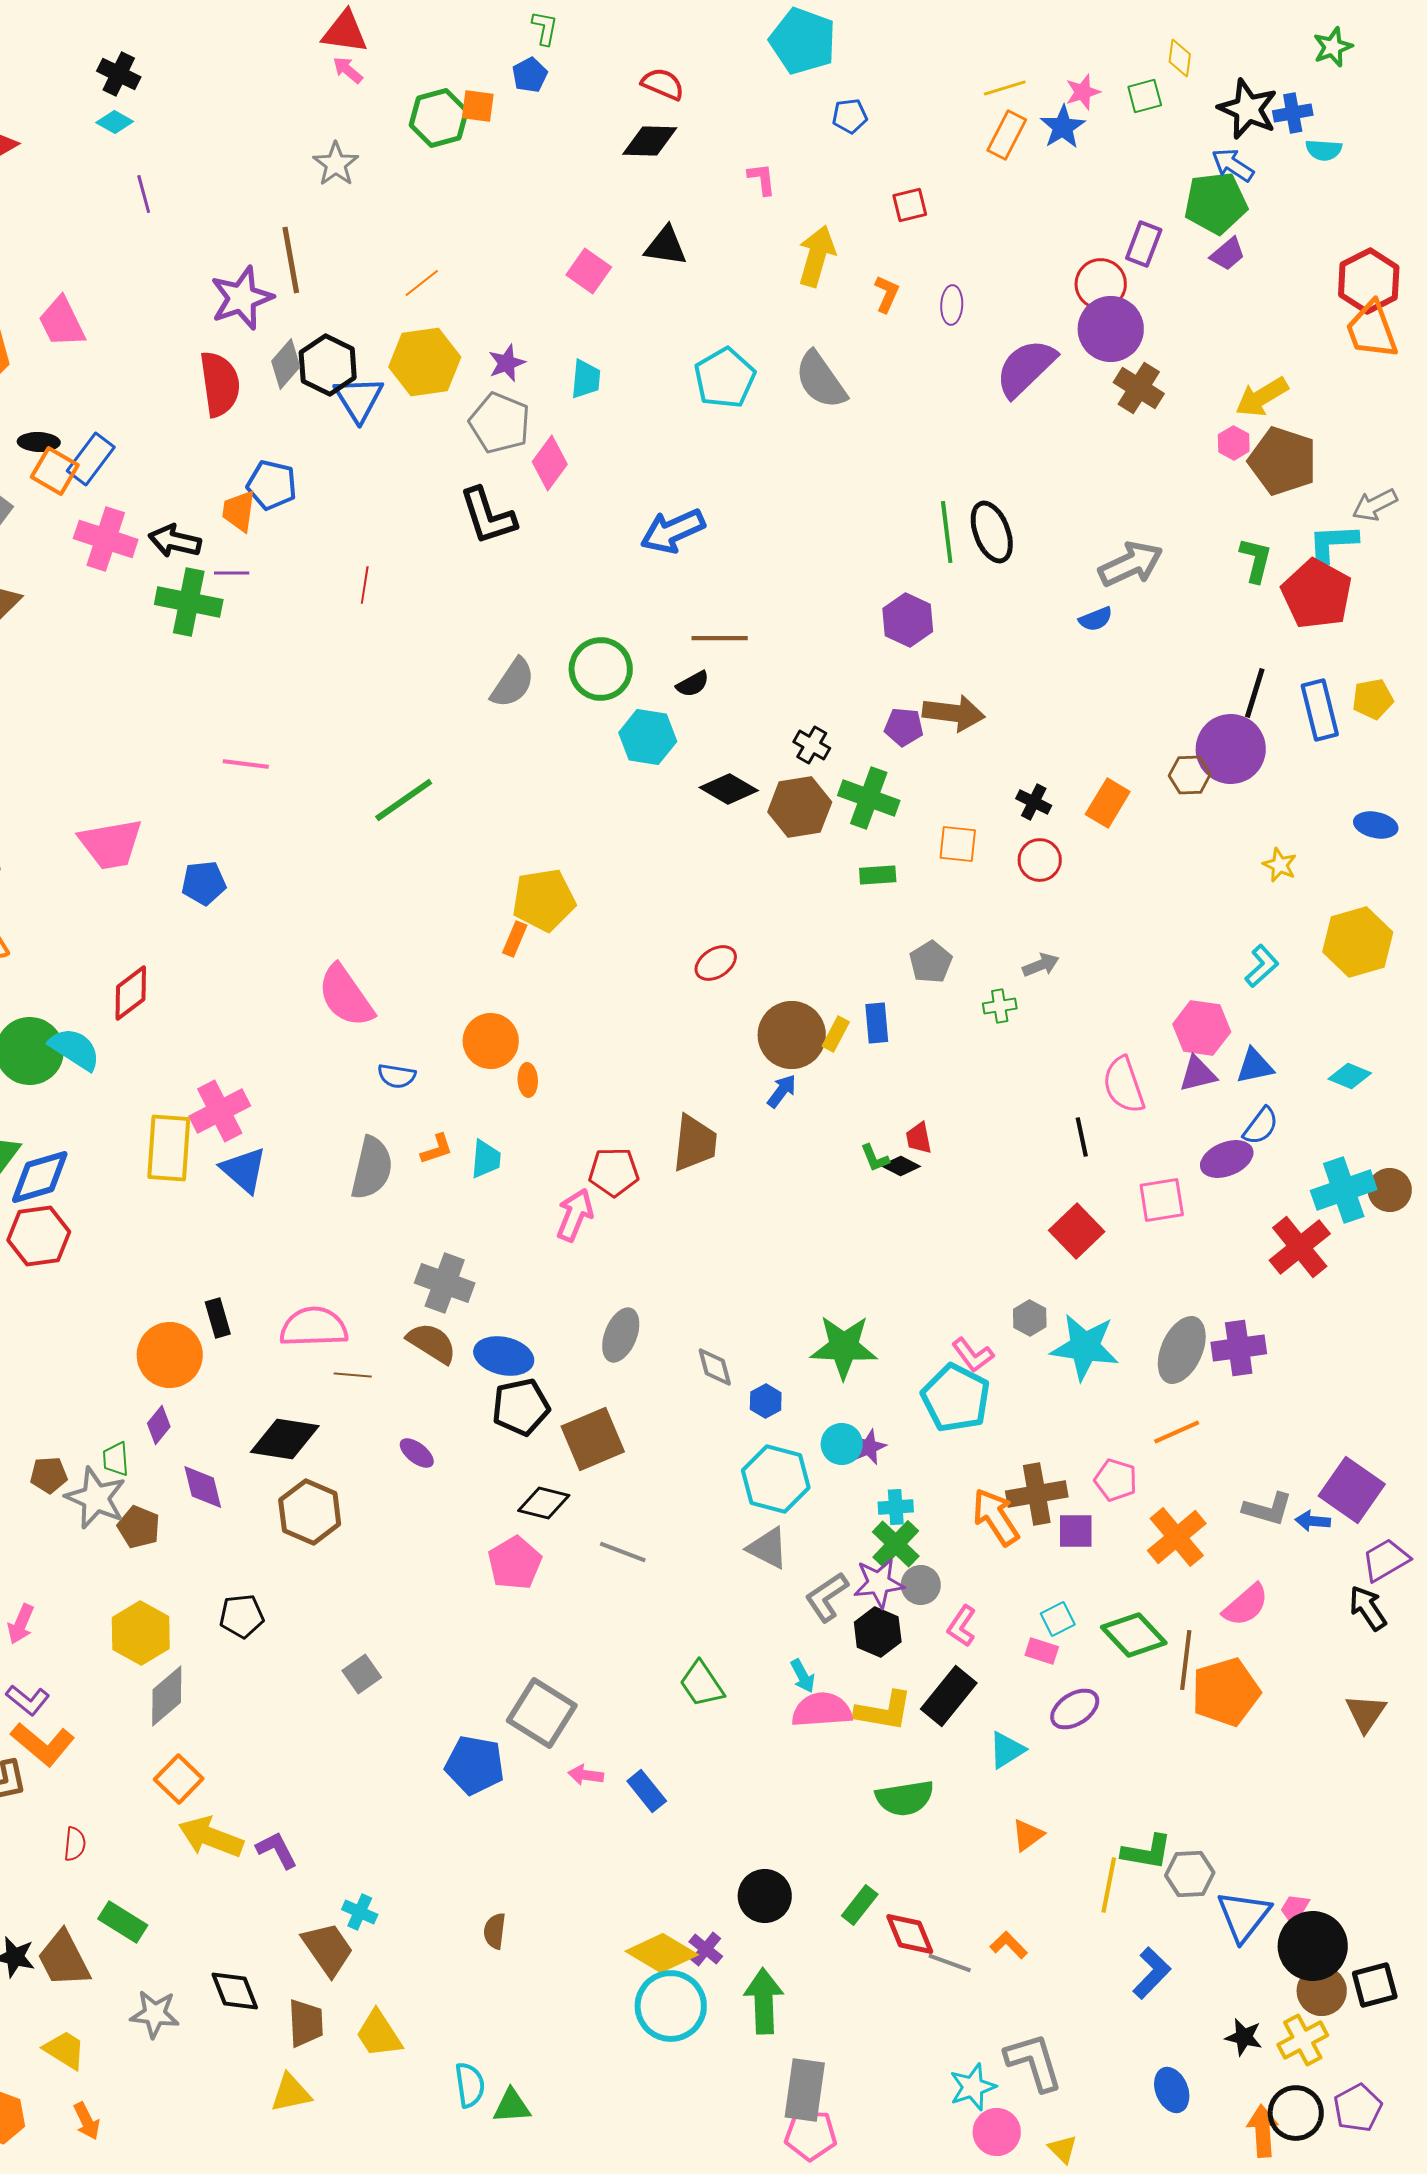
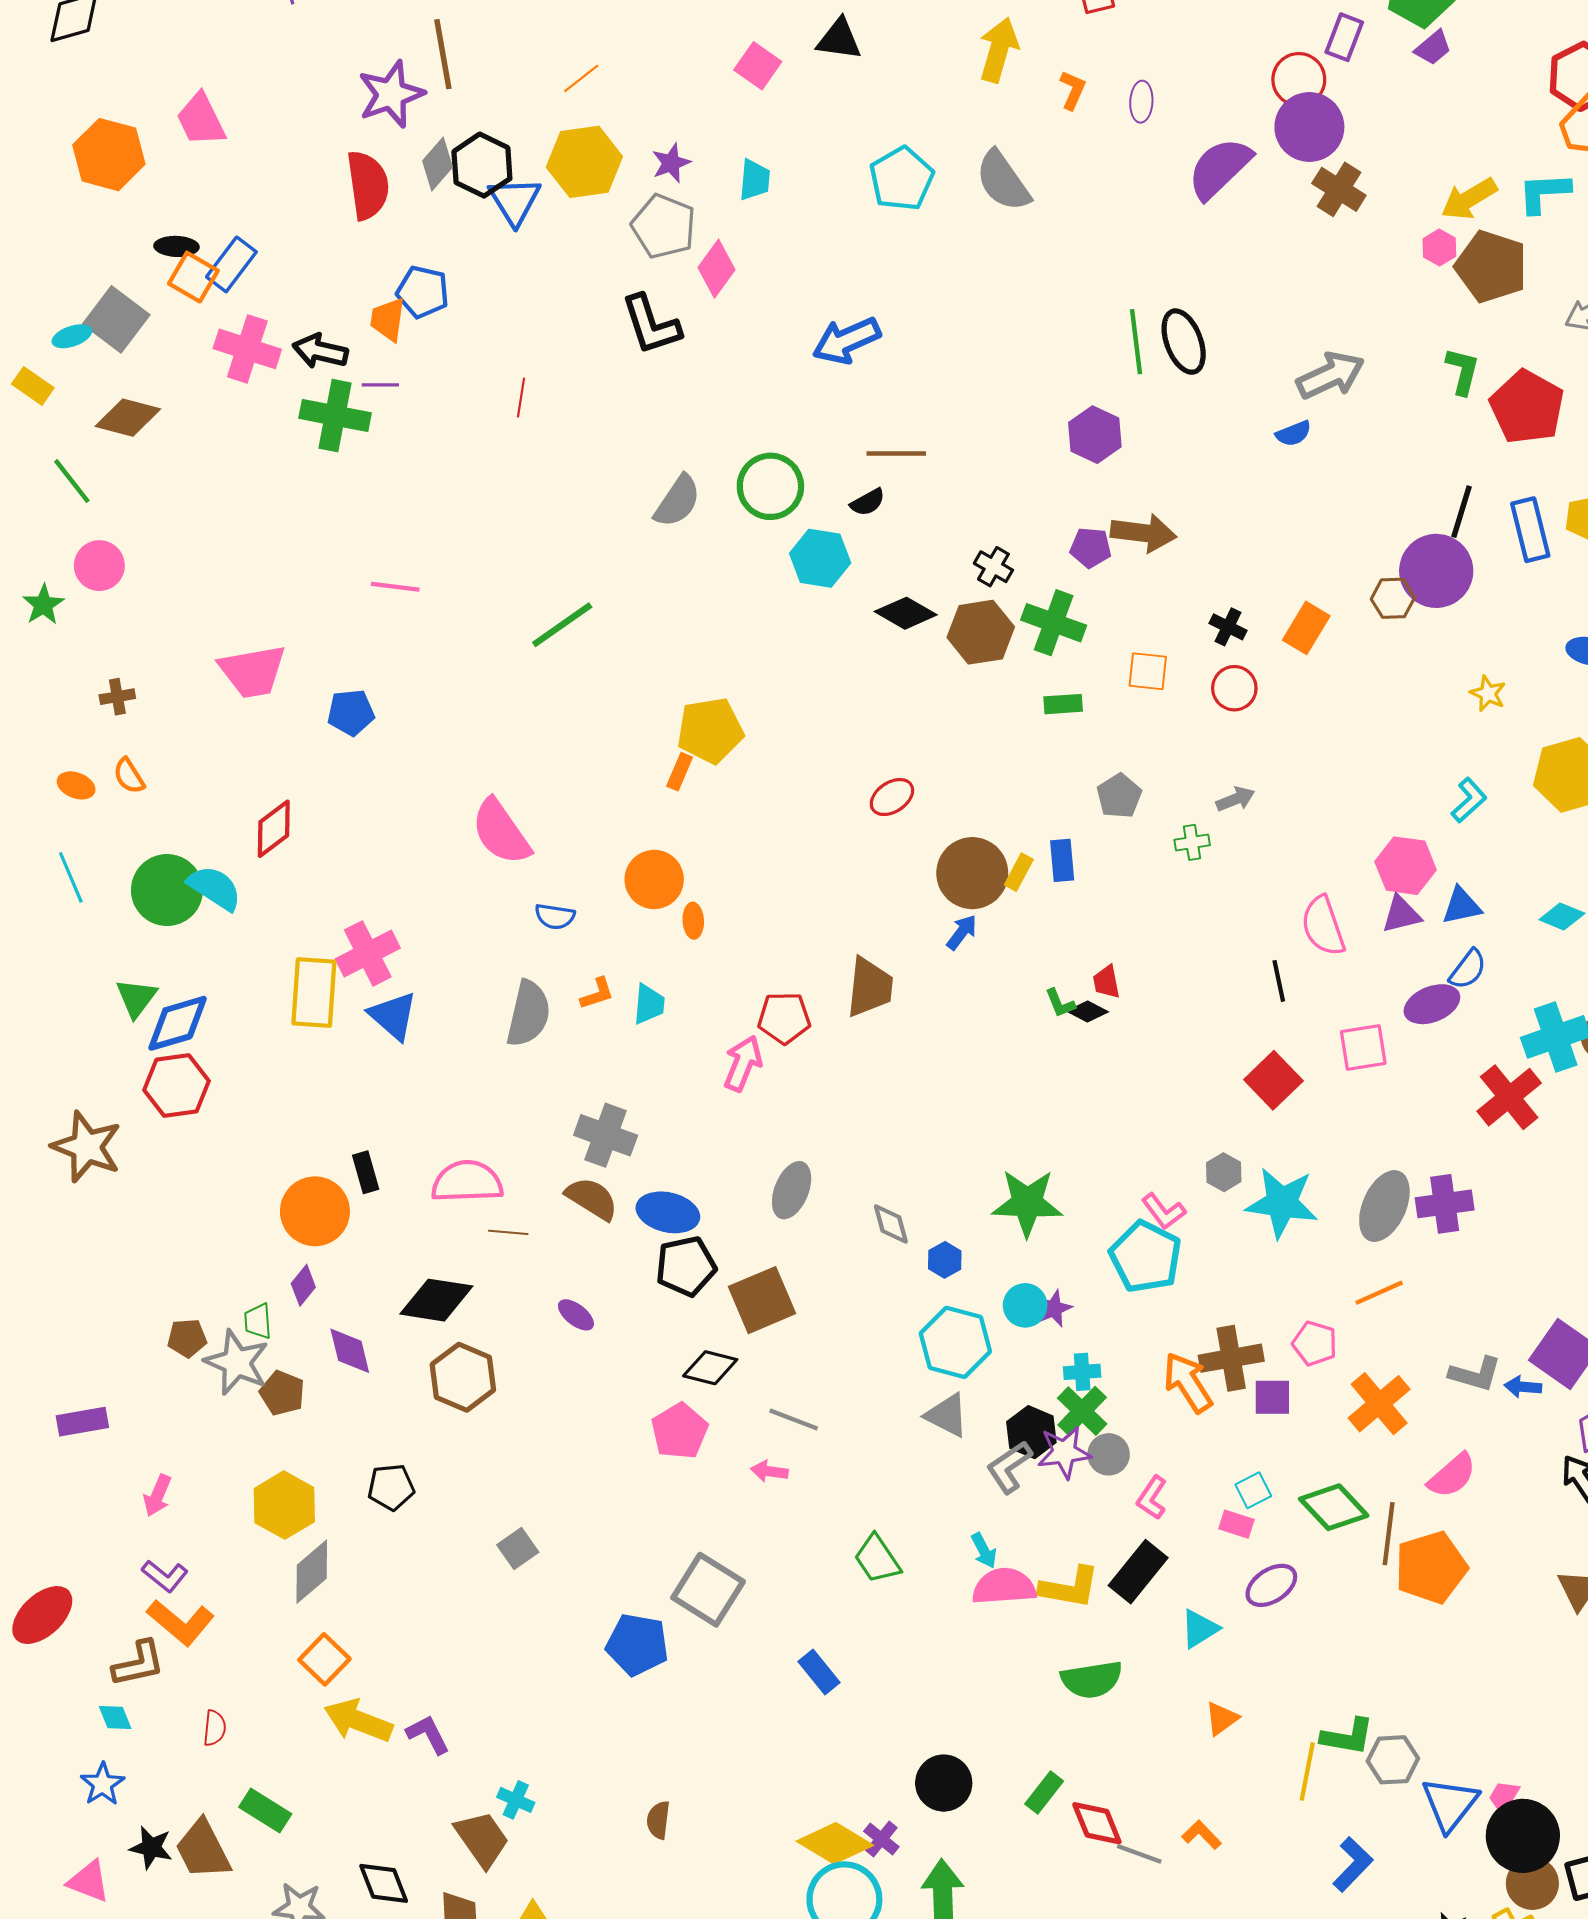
cyan L-shape: (1333, 543) -> (1544, 193), moved
black hexagon: (878, 1632) -> (1031, 1432), moved
pink arrow: (586, 1775) -> (769, 1471), moved

